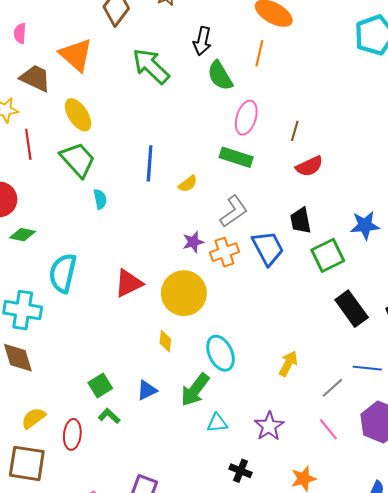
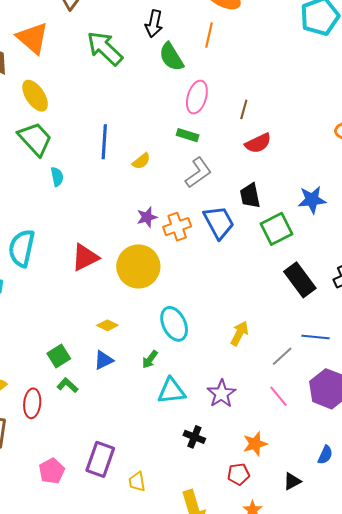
green rectangle: (236, 157) -> (188, 135), size x0.7
gray L-shape: (234, 211) -> (198, 173), moved
yellow diamond: (165, 341) -> (107, 325), moved, turned -70
green arrow: (195, 390) -> (150, 359), size x0.6
cyan triangle: (217, 423) -> (171, 391), size x1.4

